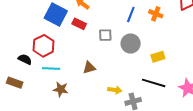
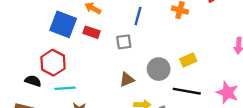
blue line: (131, 14) -> (138, 16), moved
gray circle: (131, 43) -> (159, 69), moved
brown triangle: (89, 68) -> (127, 80), moved

